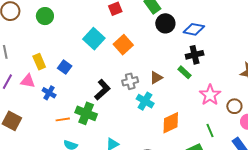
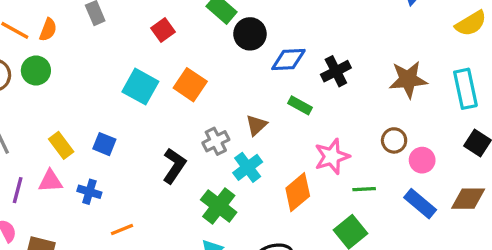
green circle: (45, 16) -> (36, 71), moved
blue diamond: (194, 29) -> (288, 60), moved
black cross: (195, 55) -> (336, 71), moved
pink star: (210, 95) -> (332, 156), moved, turned 30
cyan cross: (145, 101) -> (248, 167), turned 36
green cross: (86, 113) -> (219, 206), moved, turned 30
green line: (210, 130) -> (364, 189), turned -56

